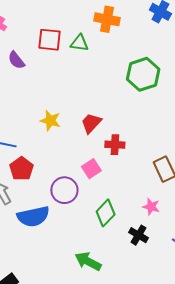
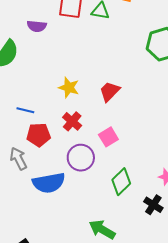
purple semicircle: (16, 60) -> (37, 26), turned -48
red cross: (115, 145) -> (72, 121), moved, turned 36
red pentagon: (22, 169) -> (39, 135), turned 30

